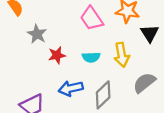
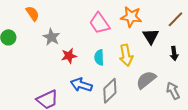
cyan semicircle: (91, 57) -> (99, 57), turned 91
blue arrow: (71, 88) -> (81, 85), turned 30

